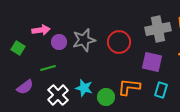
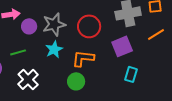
purple square: (152, 62) -> (122, 46), turned -35
orange L-shape: (129, 87) -> (83, 58), moved
cyan star: (84, 88) -> (54, 49), moved, turned 30

